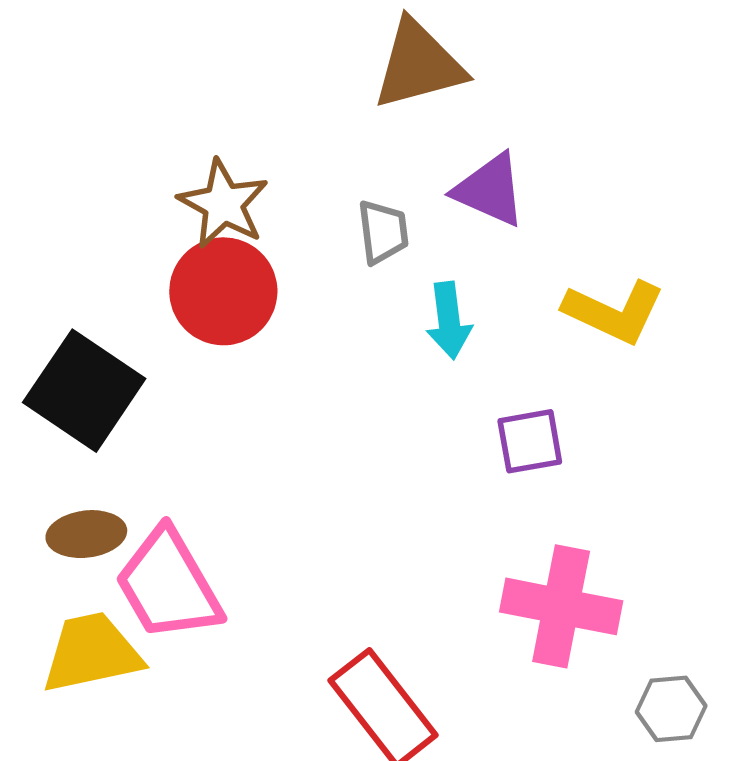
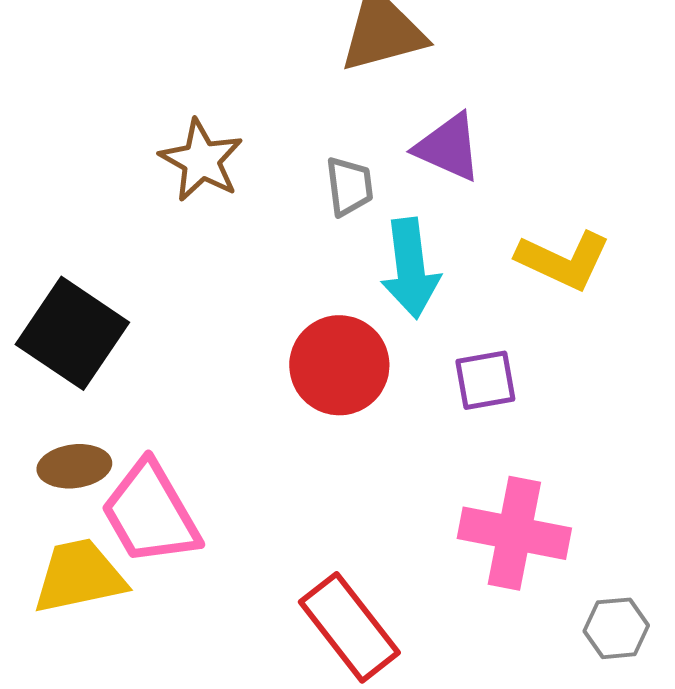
red circle: (223, 291) -> (339, 365), moved
cyan arrow: (449, 320) -> (410, 268), size x1.4

